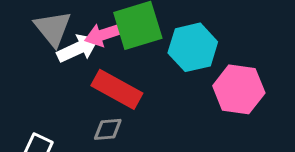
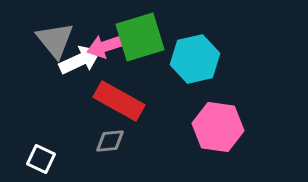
pink hexagon: (239, 89) -> (218, 127), moved

